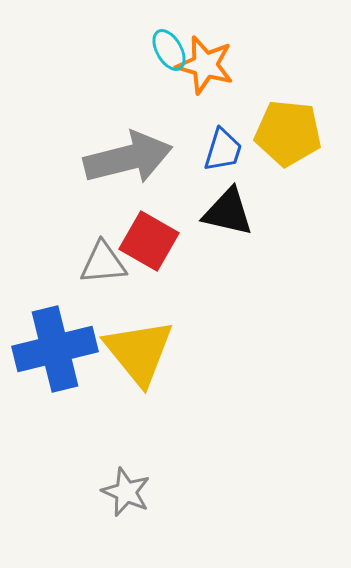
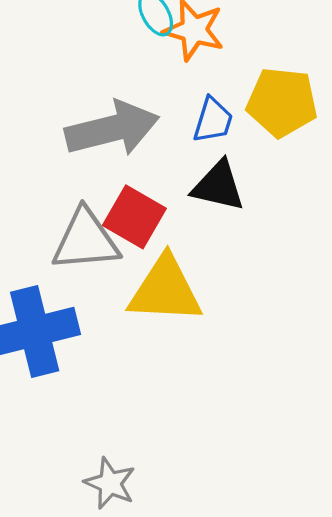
gray triangle: (103, 263) -> (86, 240), size x1.4
yellow triangle: (139, 352) -> (165, 290), moved, turned -48

